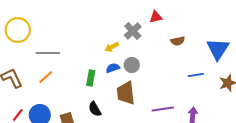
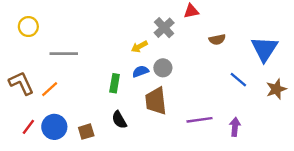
yellow circle: (18, 30) -> (28, 27), size x0.7
blue line: (196, 75) -> (238, 80), turned 49
orange line: (46, 77) -> (50, 89), moved

